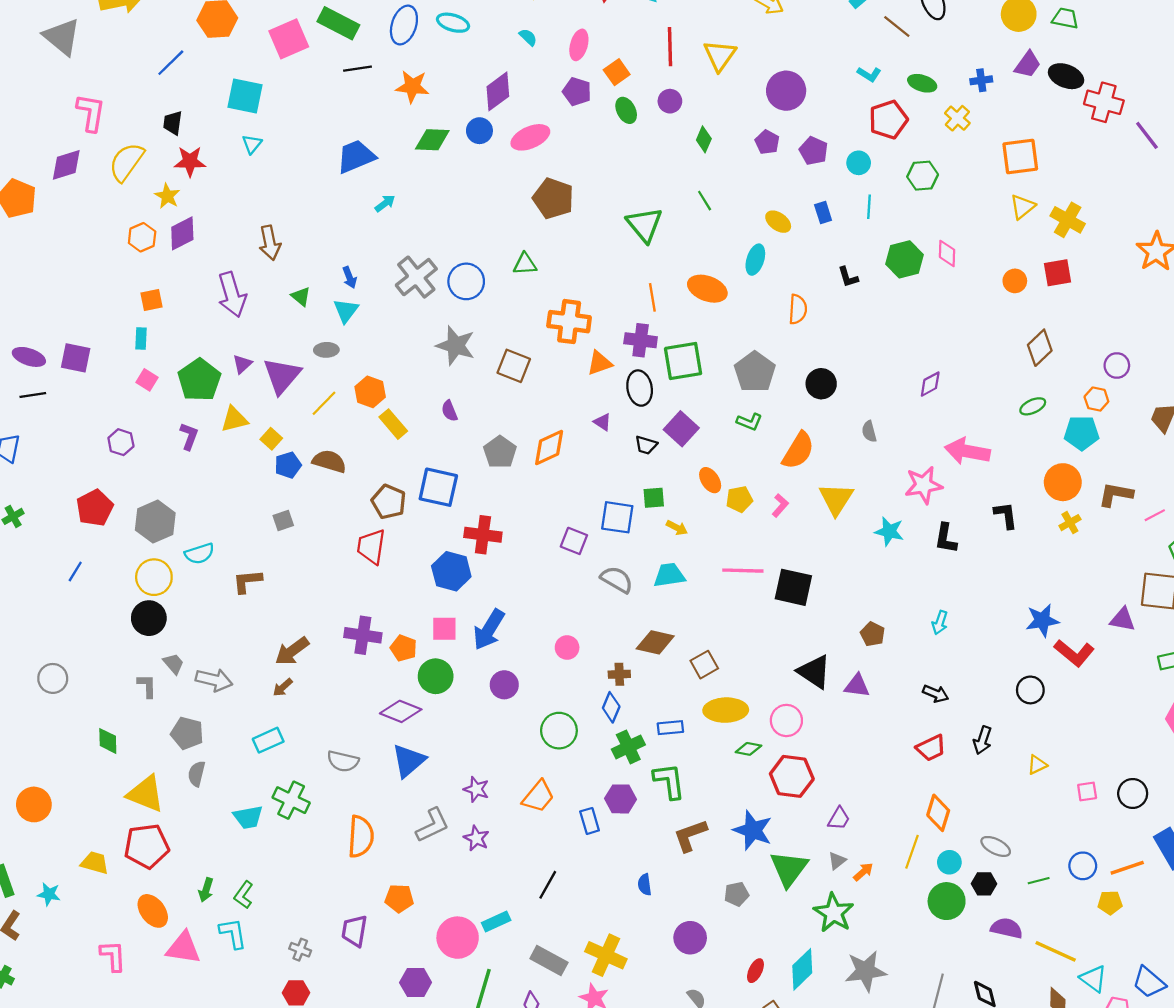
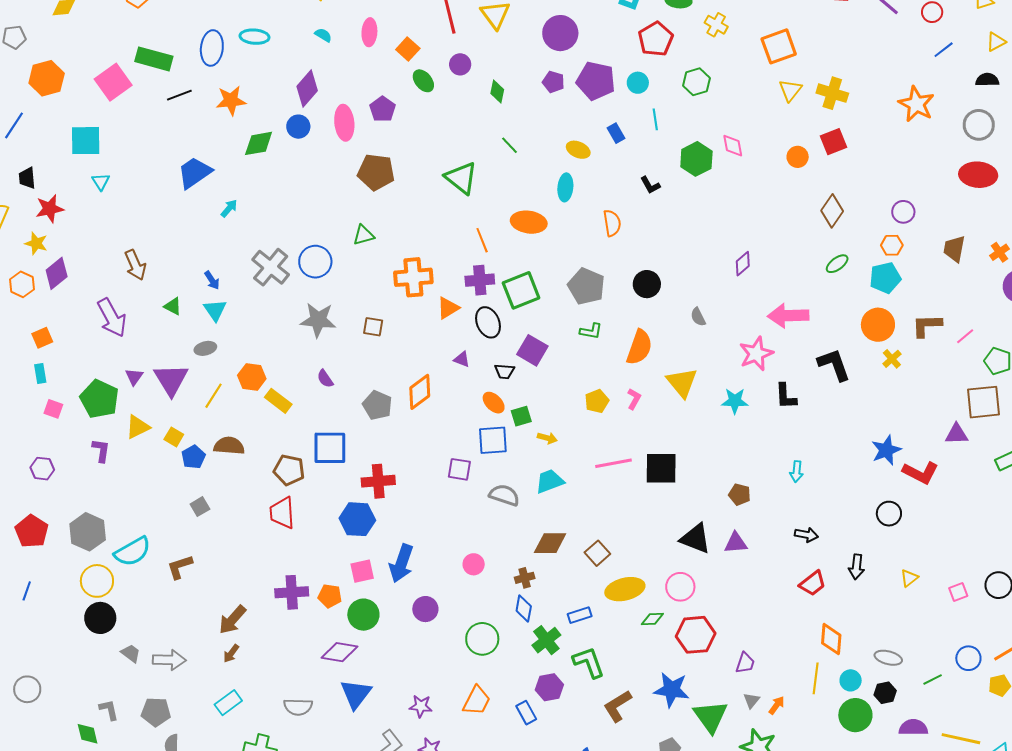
purple pentagon: (577, 92) -> (383, 109), moved, turned 30
pink ellipse: (530, 137) -> (344, 123), turned -60
purple pentagon: (814, 151) -> (596, 81), size x1.5
brown square: (514, 366) -> (373, 327), size x0.7
orange ellipse: (710, 480) -> (494, 403), moved
black L-shape: (1006, 515) -> (834, 365), size x1.4
cyan semicircle: (199, 554) -> (133, 552), size x1.4
gray L-shape: (147, 686) -> (109, 710), moved

